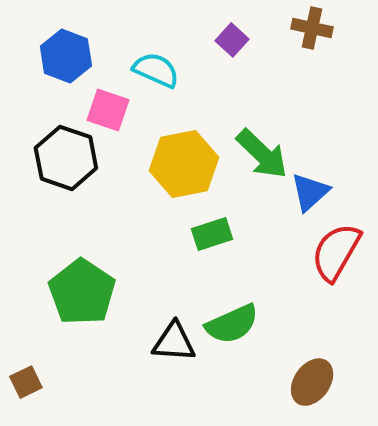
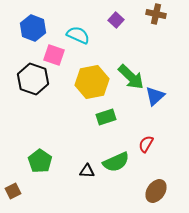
red semicircle: (336, 252) -> (146, 144), moved, size x0.6
green pentagon: (82, 292) -> (40, 161), moved, size x0.7
black triangle: (174, 342) -> (87, 171), size x0.7

